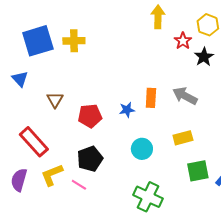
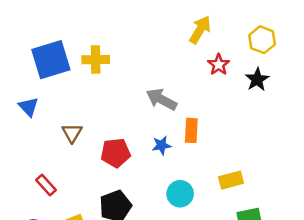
yellow arrow: (158, 17) -> (200, 30), turned 30
red star: (183, 41) -> (219, 65), moved
gray arrow: (185, 96) -> (161, 99), moved
red rectangle: (34, 142) -> (46, 185), size x0.6

